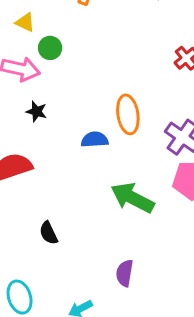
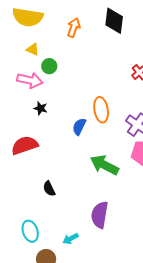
blue semicircle: (95, 140) -> (79, 127), turned -60
purple semicircle: (125, 273) -> (100, 215), size x1.5

